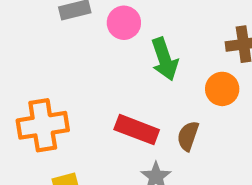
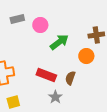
green arrow: (164, 59) -> (59, 42), turned -108

